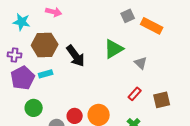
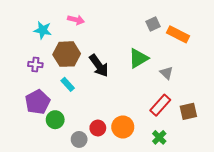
cyan rectangle: (46, 74) -> (68, 84), turned 64
purple pentagon: (23, 78) -> (37, 102), moved
red rectangle: (135, 94) -> (160, 105), size x1.5

